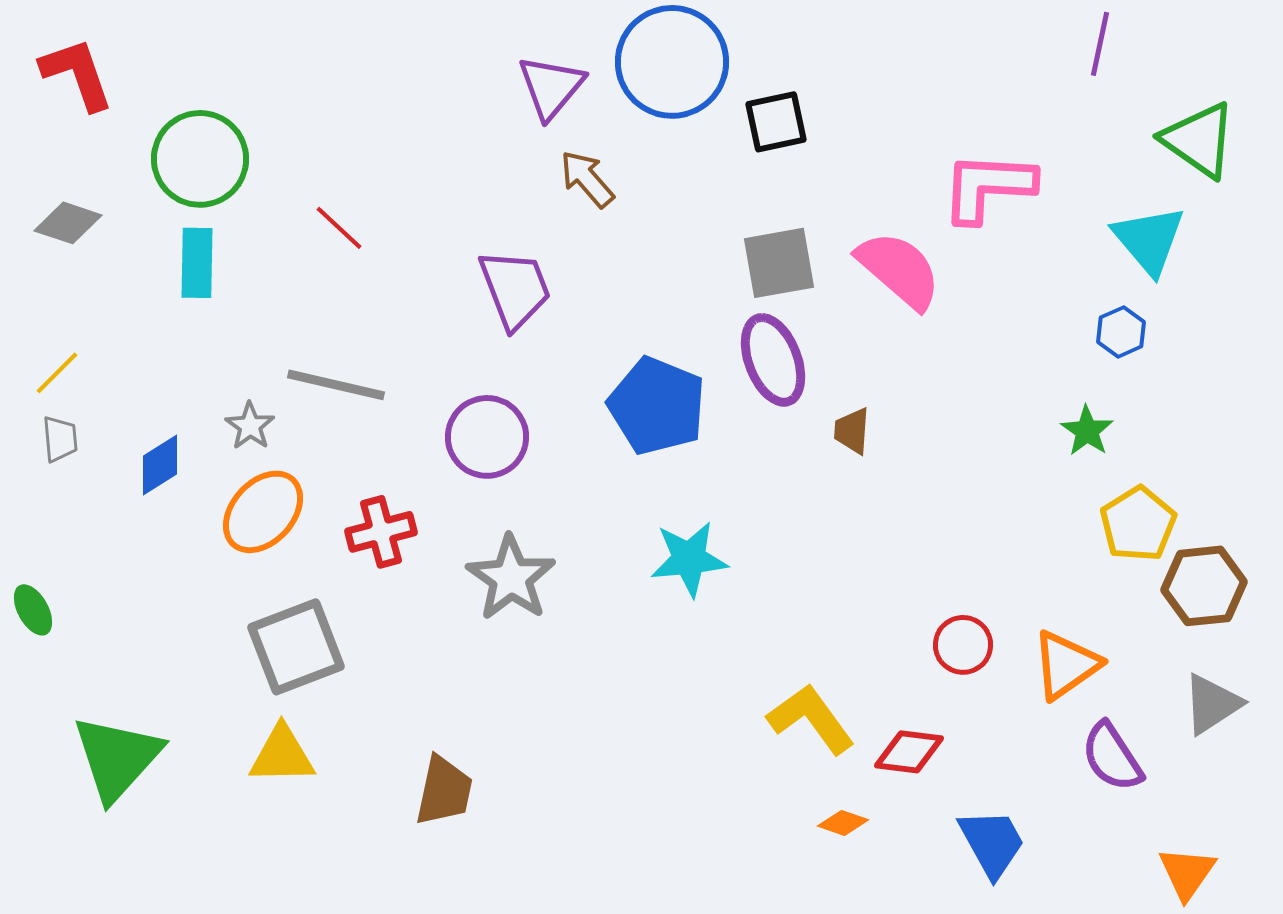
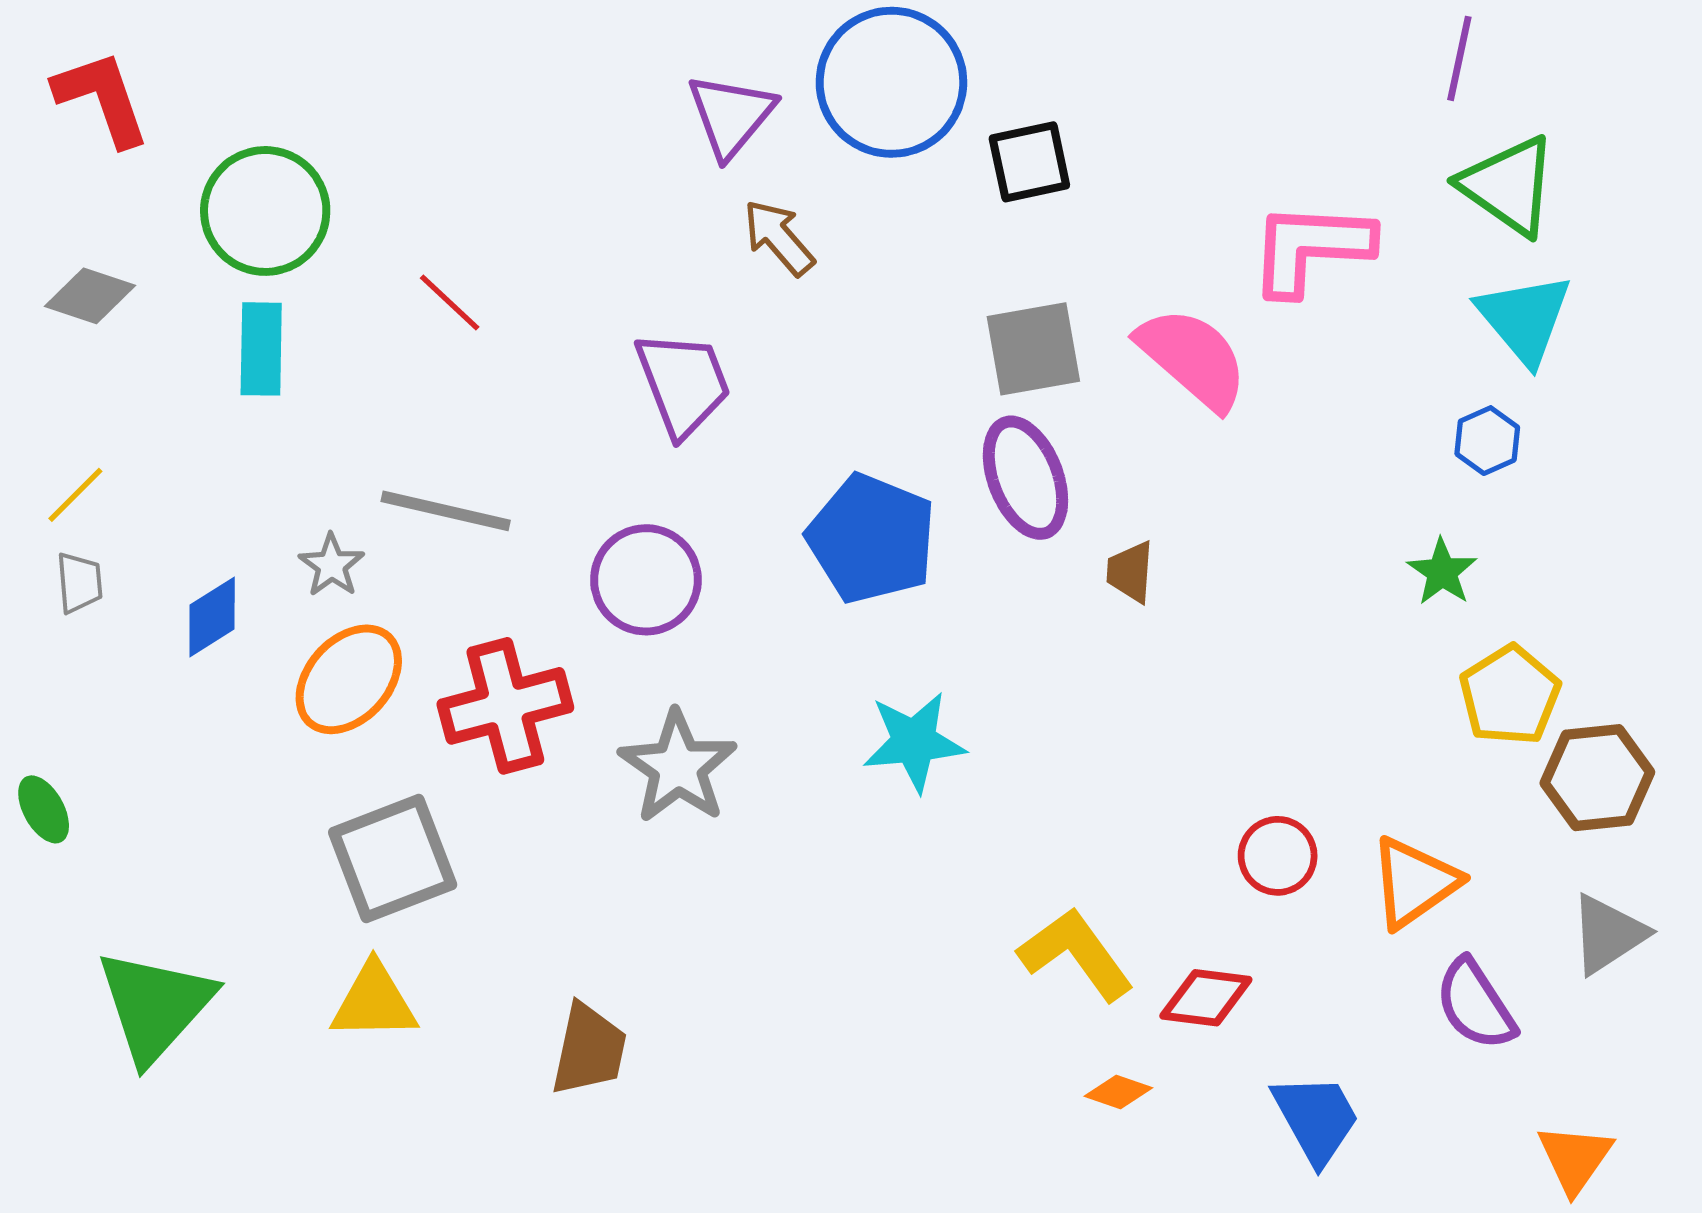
green triangle: (1199, 140) -> (1508, 186), moved
red cross: (381, 532) -> (505, 706), size x1.4

